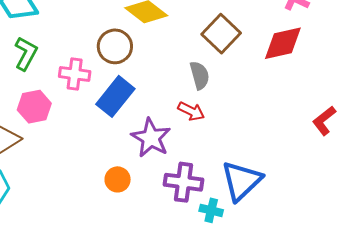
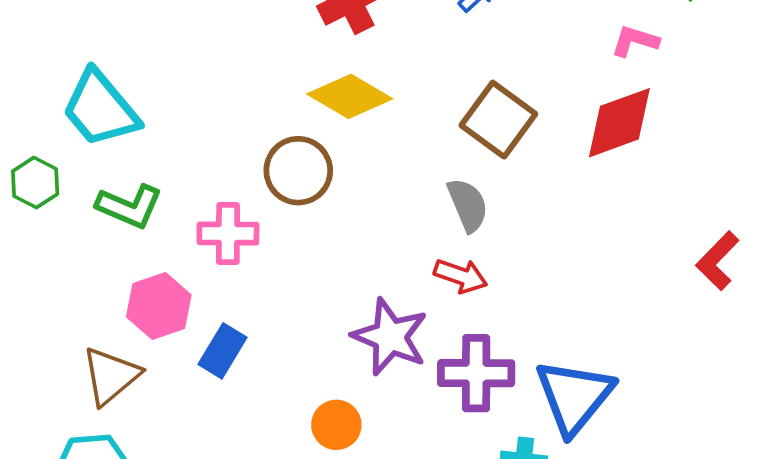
green L-shape: (26, 53) -> (129, 206), turned 92
blue rectangle: (115, 96) -> (223, 351), moved, size x0.7
purple cross: (183, 182) -> (476, 373), moved

